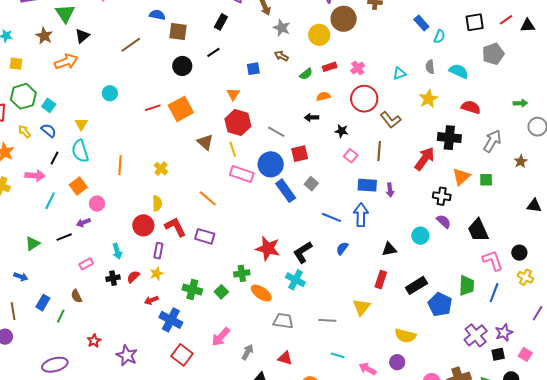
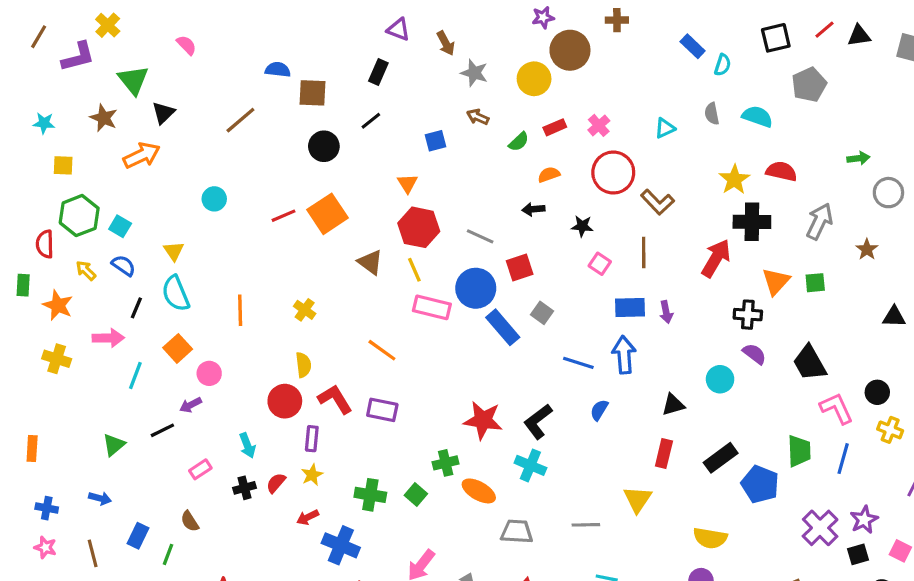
yellow star: (428, 99) -> (734, 180), moved

